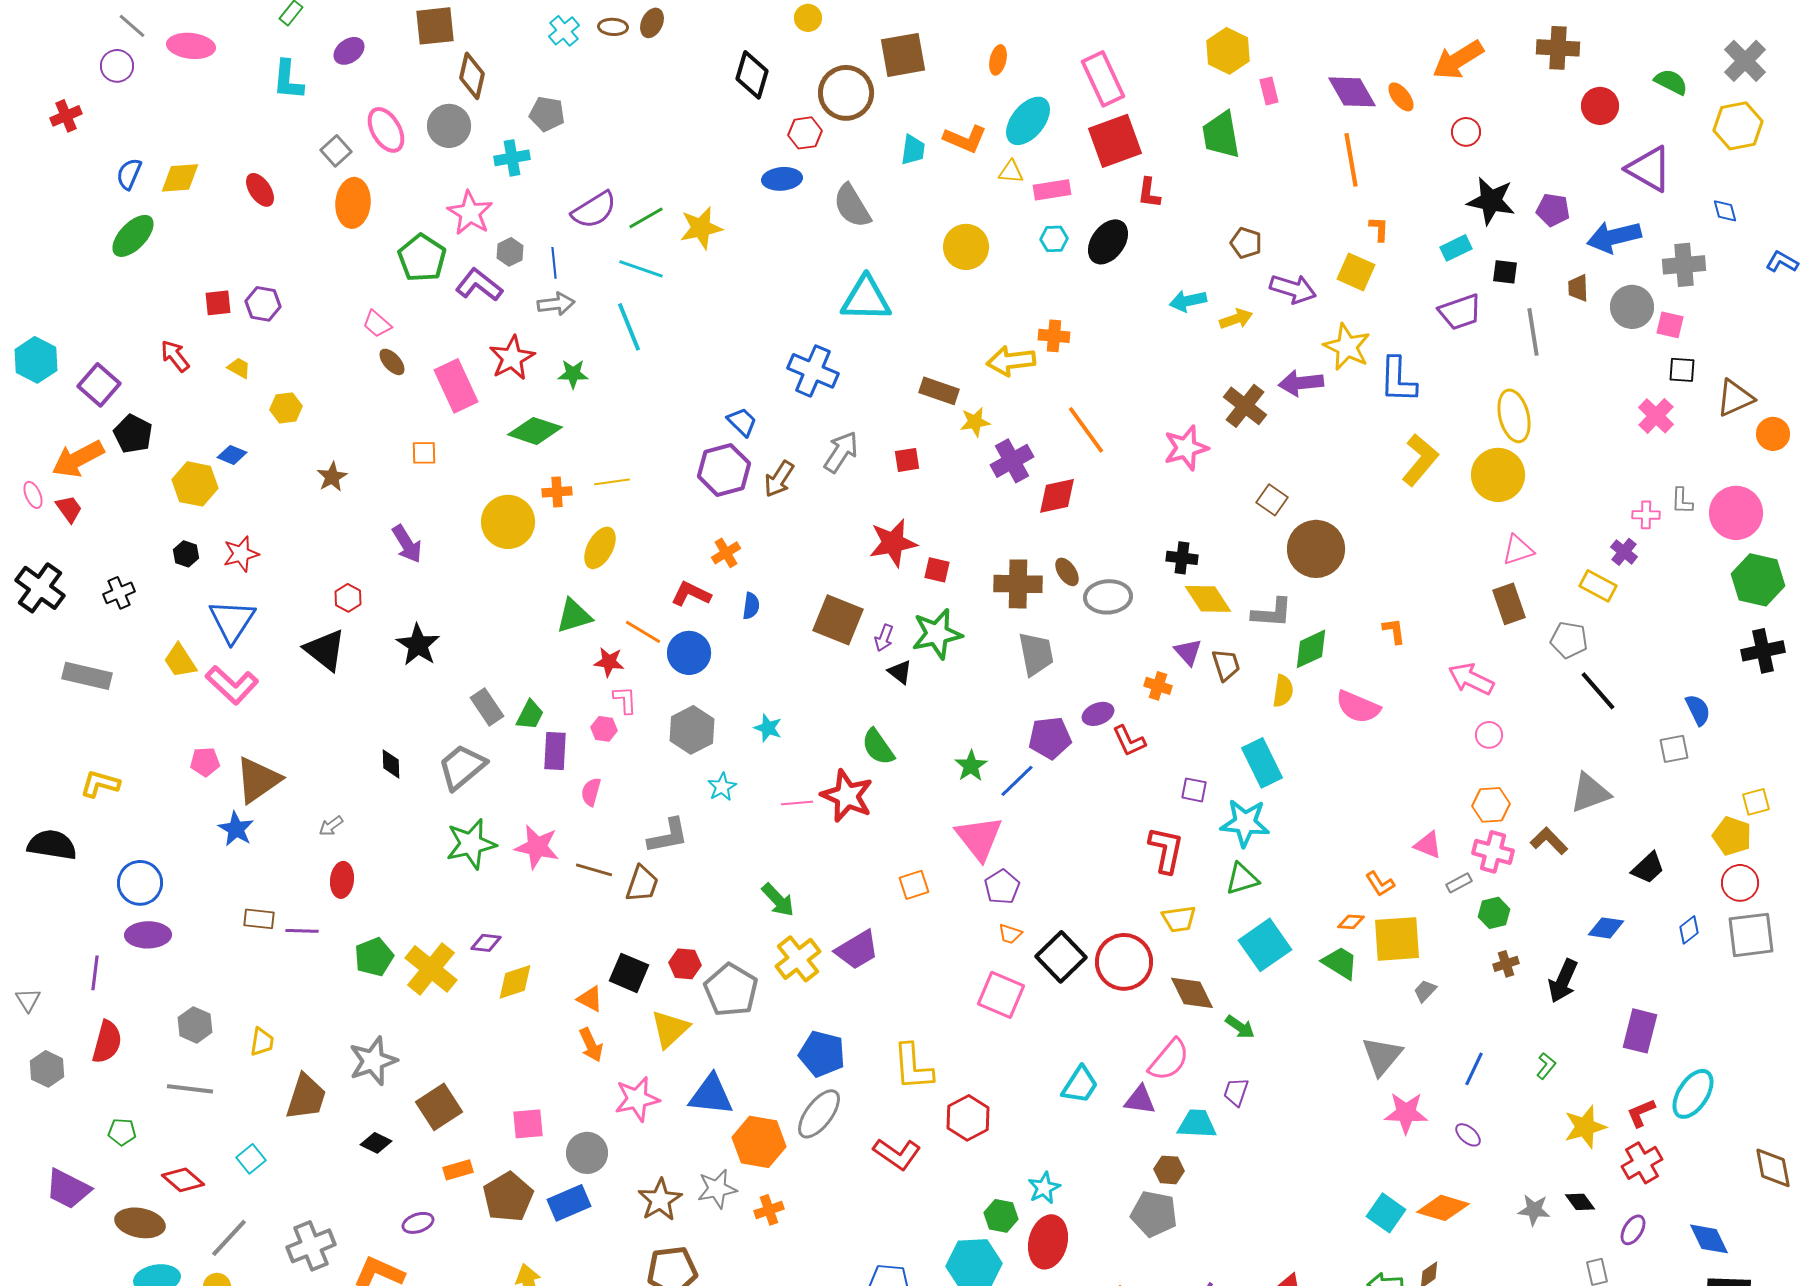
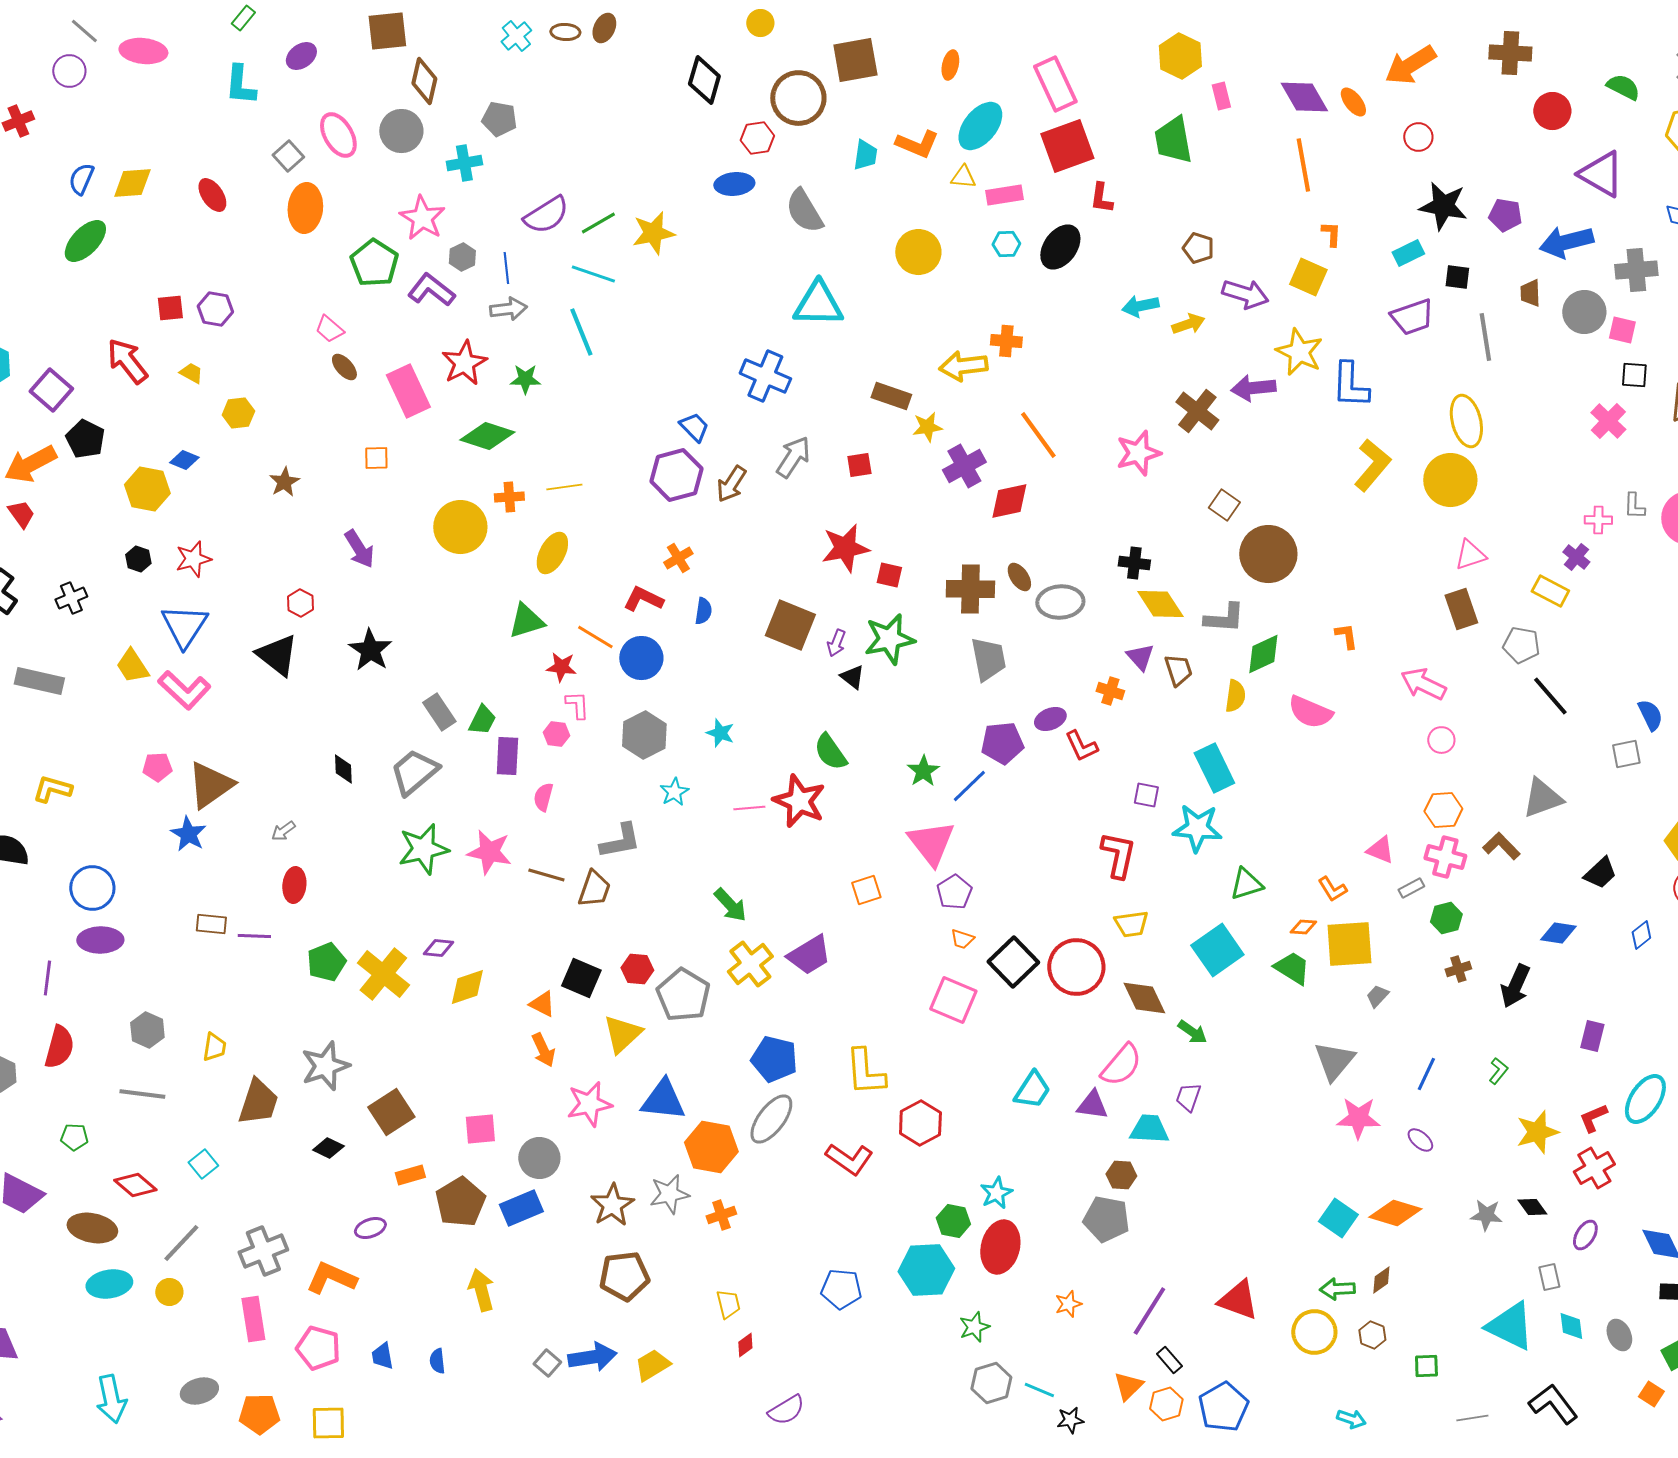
red arrow: (175, 356) -> (127, 361), size x1.4
green triangle: (1242, 879) -> (1246, 884), moved
purple rectangle: (1640, 1031) -> (1592, 1036), size x0.7

